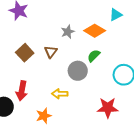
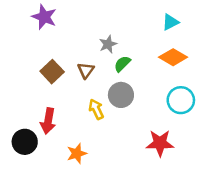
orange diamond: (95, 31) -> (173, 57), moved
green semicircle: (94, 56) -> (122, 64), moved
yellow arrow: (60, 94) -> (96, 109), moved, turned 63

